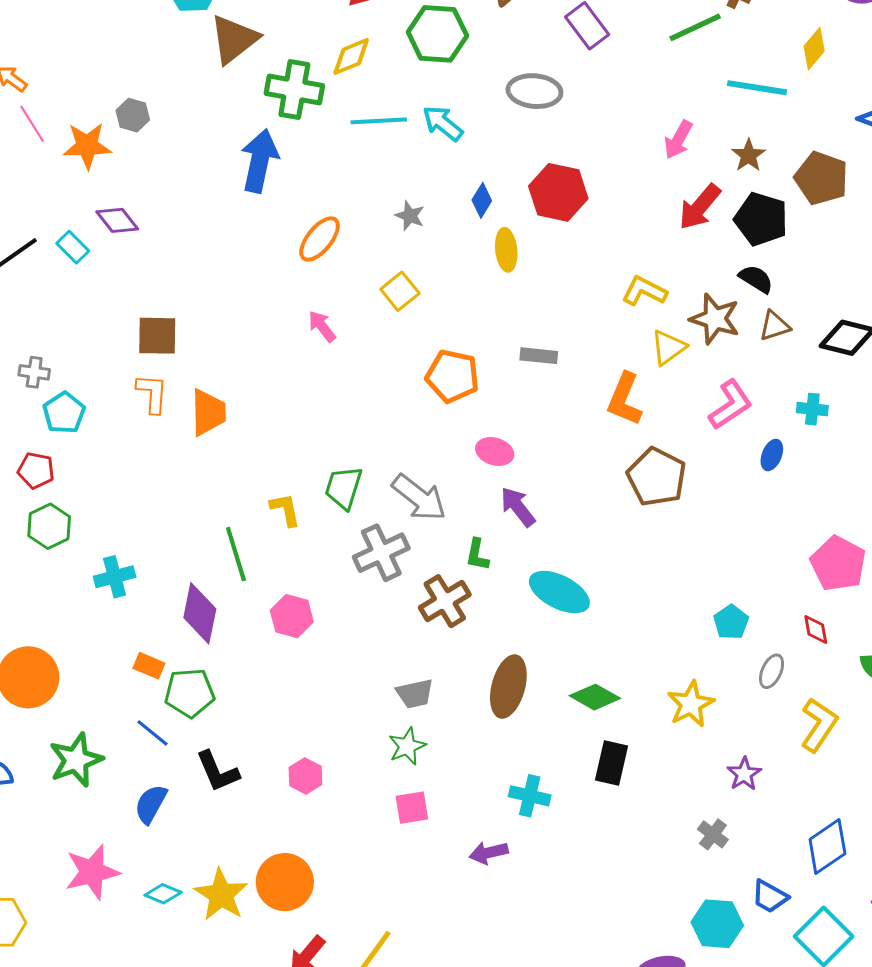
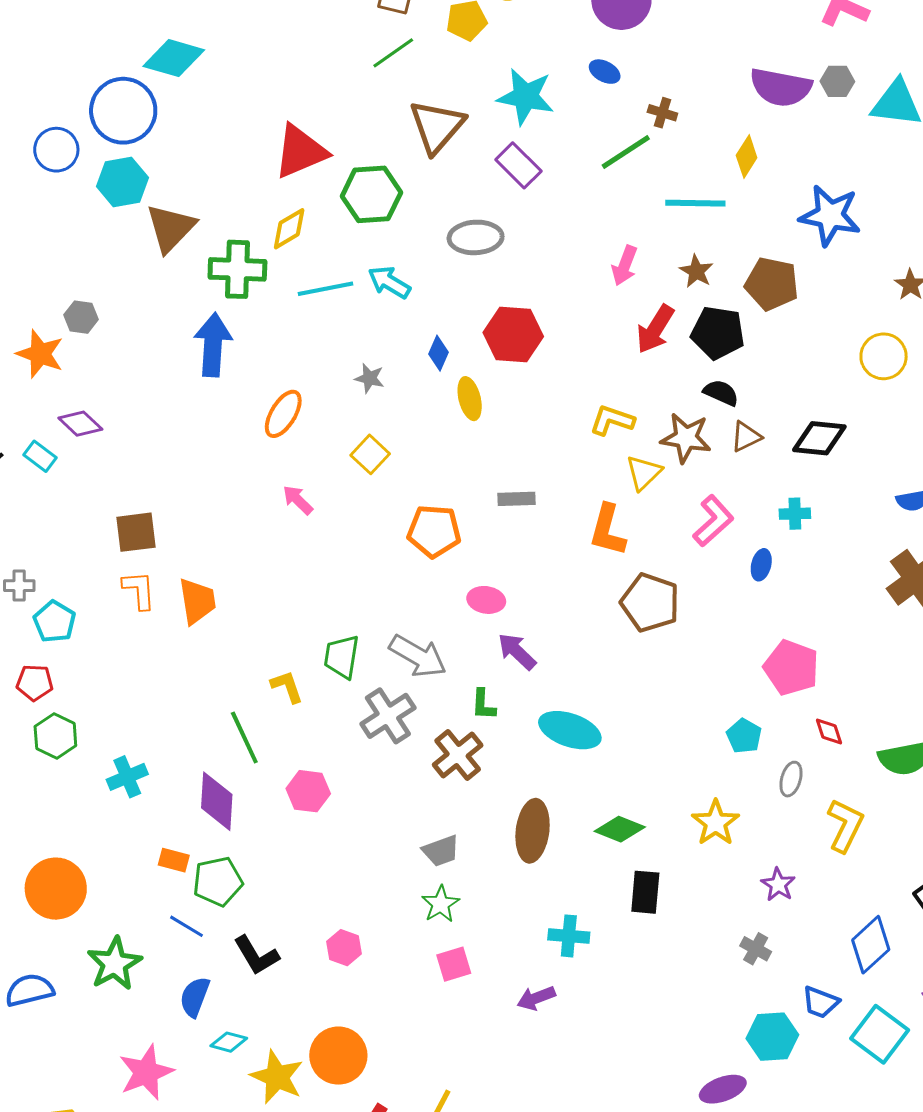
orange star: (87, 146) -> (40, 354), turned 30
pink pentagon: (838, 564) -> (791, 668), moved
cyan diamond: (163, 894) -> (229, 1042), moved

